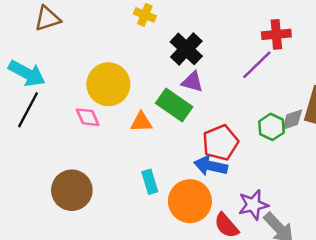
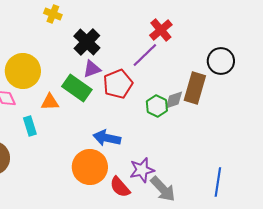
red cross: (276, 34) -> (161, 30), turned -35
purple triangle: (192, 82) -> (92, 69), turned -36
red pentagon: (220, 143) -> (118, 84), moved
cyan rectangle: (150, 182) -> (30, 126), moved

